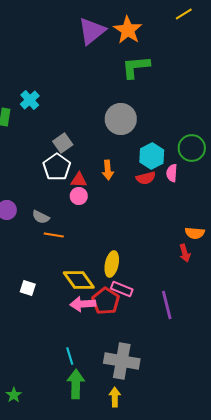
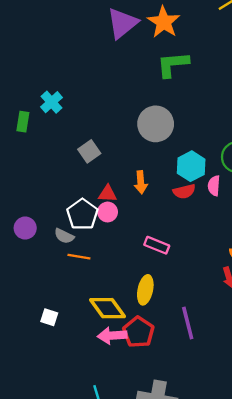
white pentagon: (57, 167) -> (82, 214), moved
pink rectangle: (122, 289) -> (157, 245), moved
purple line: (167, 305) -> (188, 323), moved

